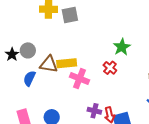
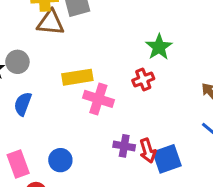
brown triangle: (49, 64) -> (51, 23), moved
red cross: (110, 68) -> (143, 80), turned 32

